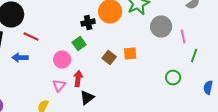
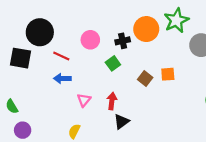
blue arrow: (20, 58) -> (62, 79), moved
pink circle: (62, 60) -> (90, 40), moved
pink triangle: (59, 86) -> (84, 100), moved

